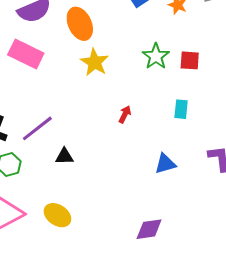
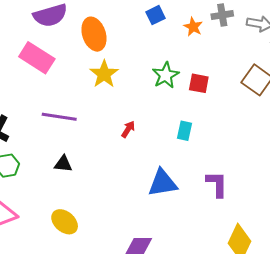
purple line: (37, 128) -> (59, 117), moved, turned 40
blue triangle: (165, 164) -> (162, 183), size x1.4
yellow ellipse: (57, 215) -> (65, 222), moved

